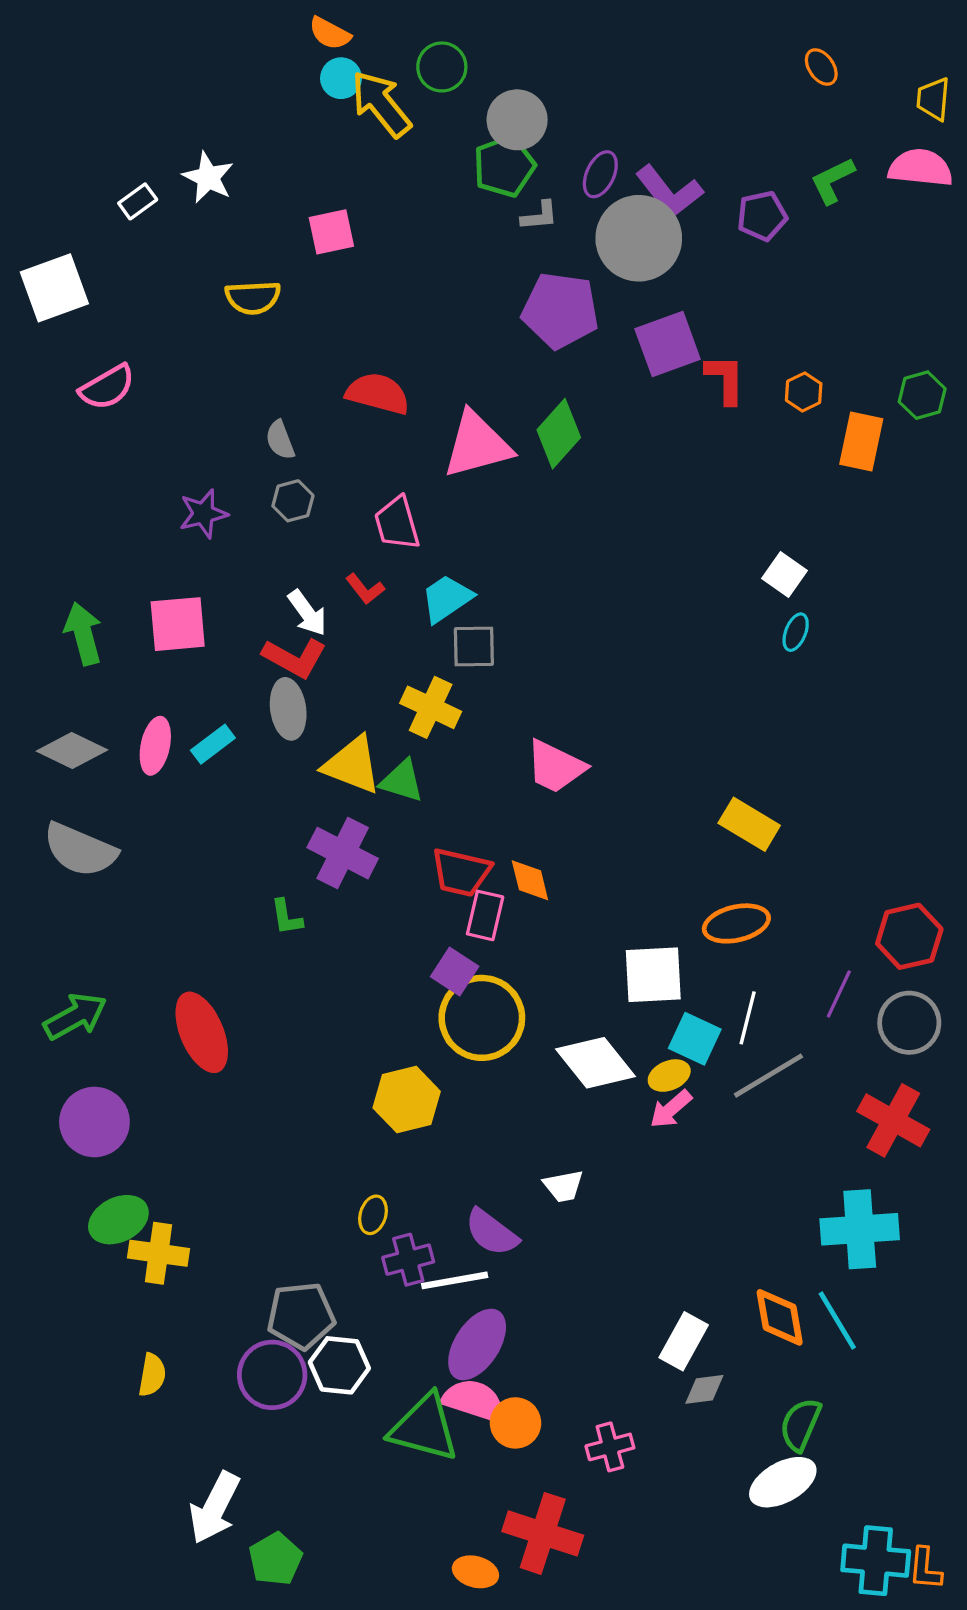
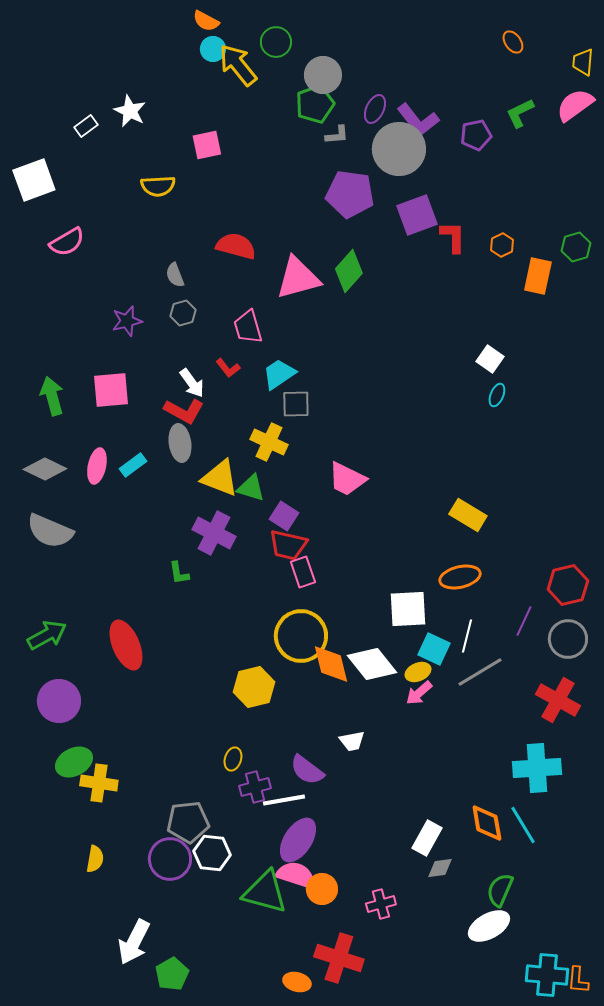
pink semicircle: (921, 168) -> (575, 105), turned -42
orange diamond: (530, 880) -> (331, 664), moved, size x1.4
pink rectangle: (485, 915) -> (303, 572), turned -32
purple square: (455, 971) -> (284, 516), moved

